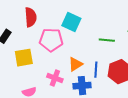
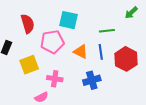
orange triangle: (75, 64) -> (81, 52), moved, turned -49
blue line: (96, 70) -> (101, 52), moved
pink cross: (55, 78) -> (55, 79), moved

